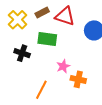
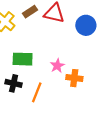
green rectangle: (47, 39) -> (23, 59), moved
black cross: (22, 53) -> (14, 83), moved

